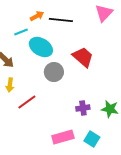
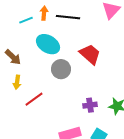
orange arrow: (37, 16) -> (44, 13), turned -56
cyan line: (21, 32) -> (26, 20), moved

